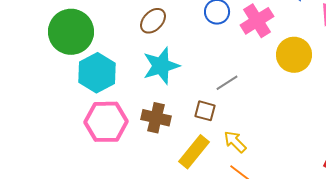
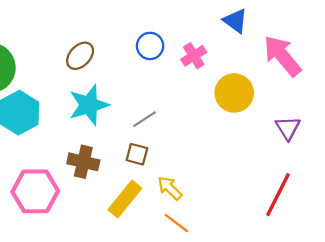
pink cross: (257, 21) -> (194, 56), size x0.7
gray line: (227, 83) -> (145, 119), moved
pink hexagon: (106, 122) -> (35, 191), moved

